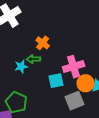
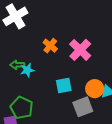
green arrow: (33, 59) -> (17, 65), moved
pink cross: (74, 67) -> (80, 50), moved, turned -30

